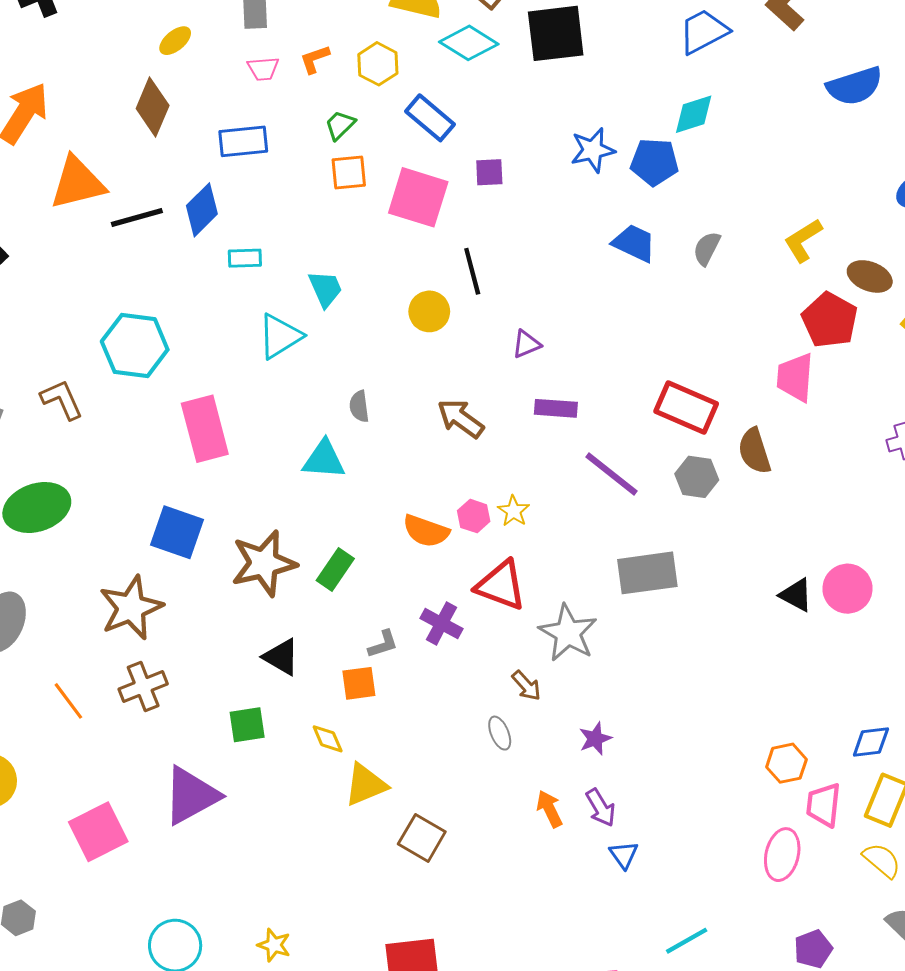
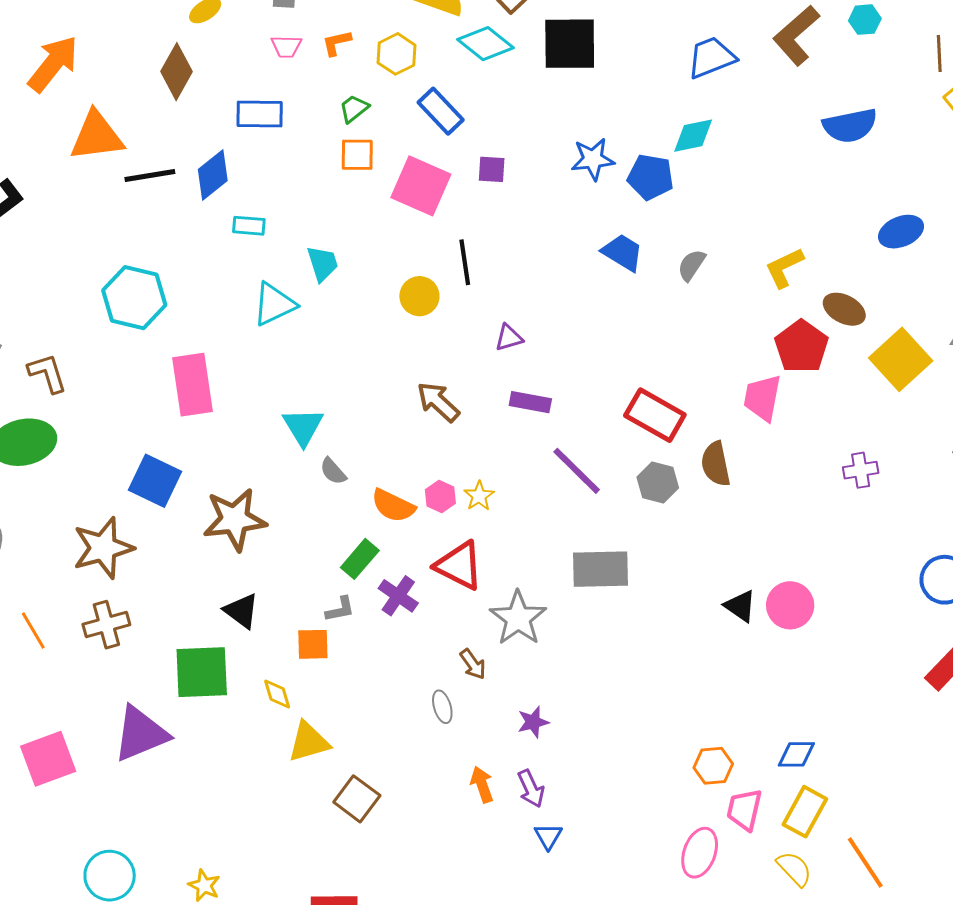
brown L-shape: (62, 400) -> (47, 373), moved
gray semicircle: (359, 406) -> (333, 471), moved, turned -40
cyan triangle: (324, 459) -> (303, 427), turned 48
green rectangle: (335, 569) -> (360, 559), moved
green square: (247, 725) -> (202, 672), size x1.6

